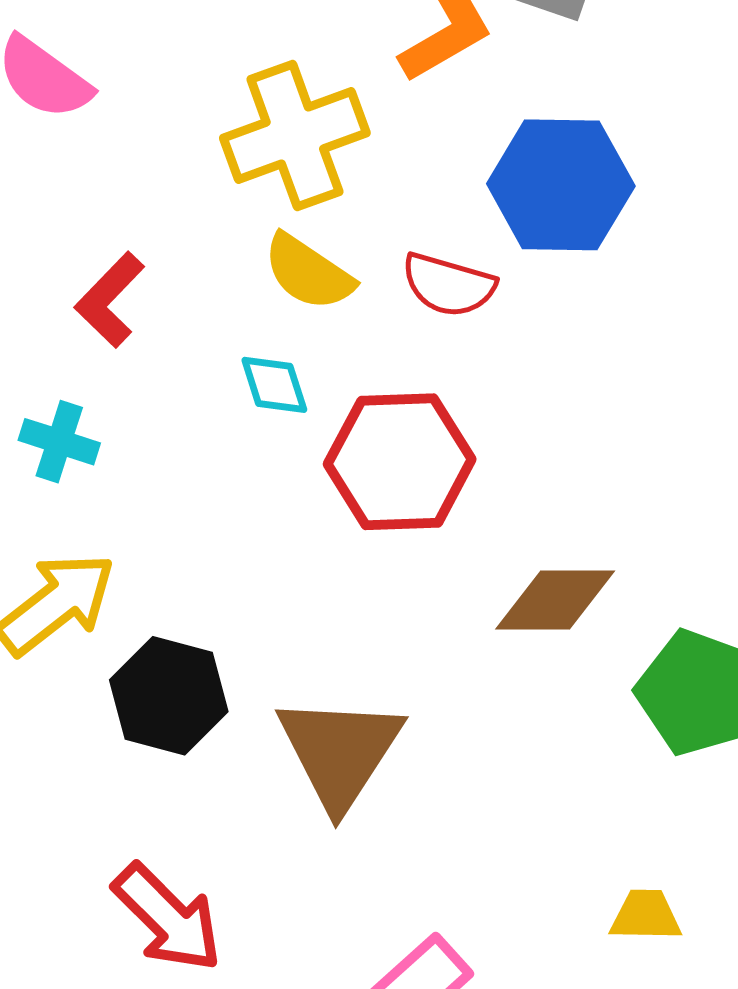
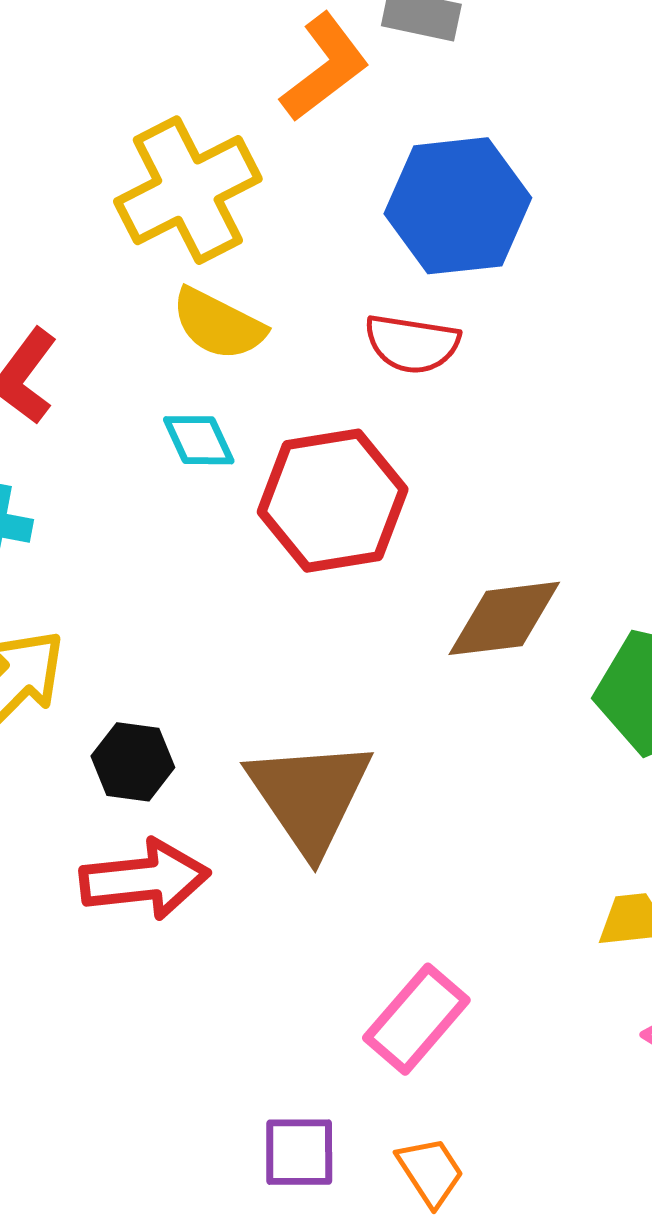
red semicircle: (449, 285) -> (412, 344), moved
black hexagon: (169, 696) -> (133, 762), size x0.7
red arrow: (168, 918) -> (145, 879), moved, turned -44

